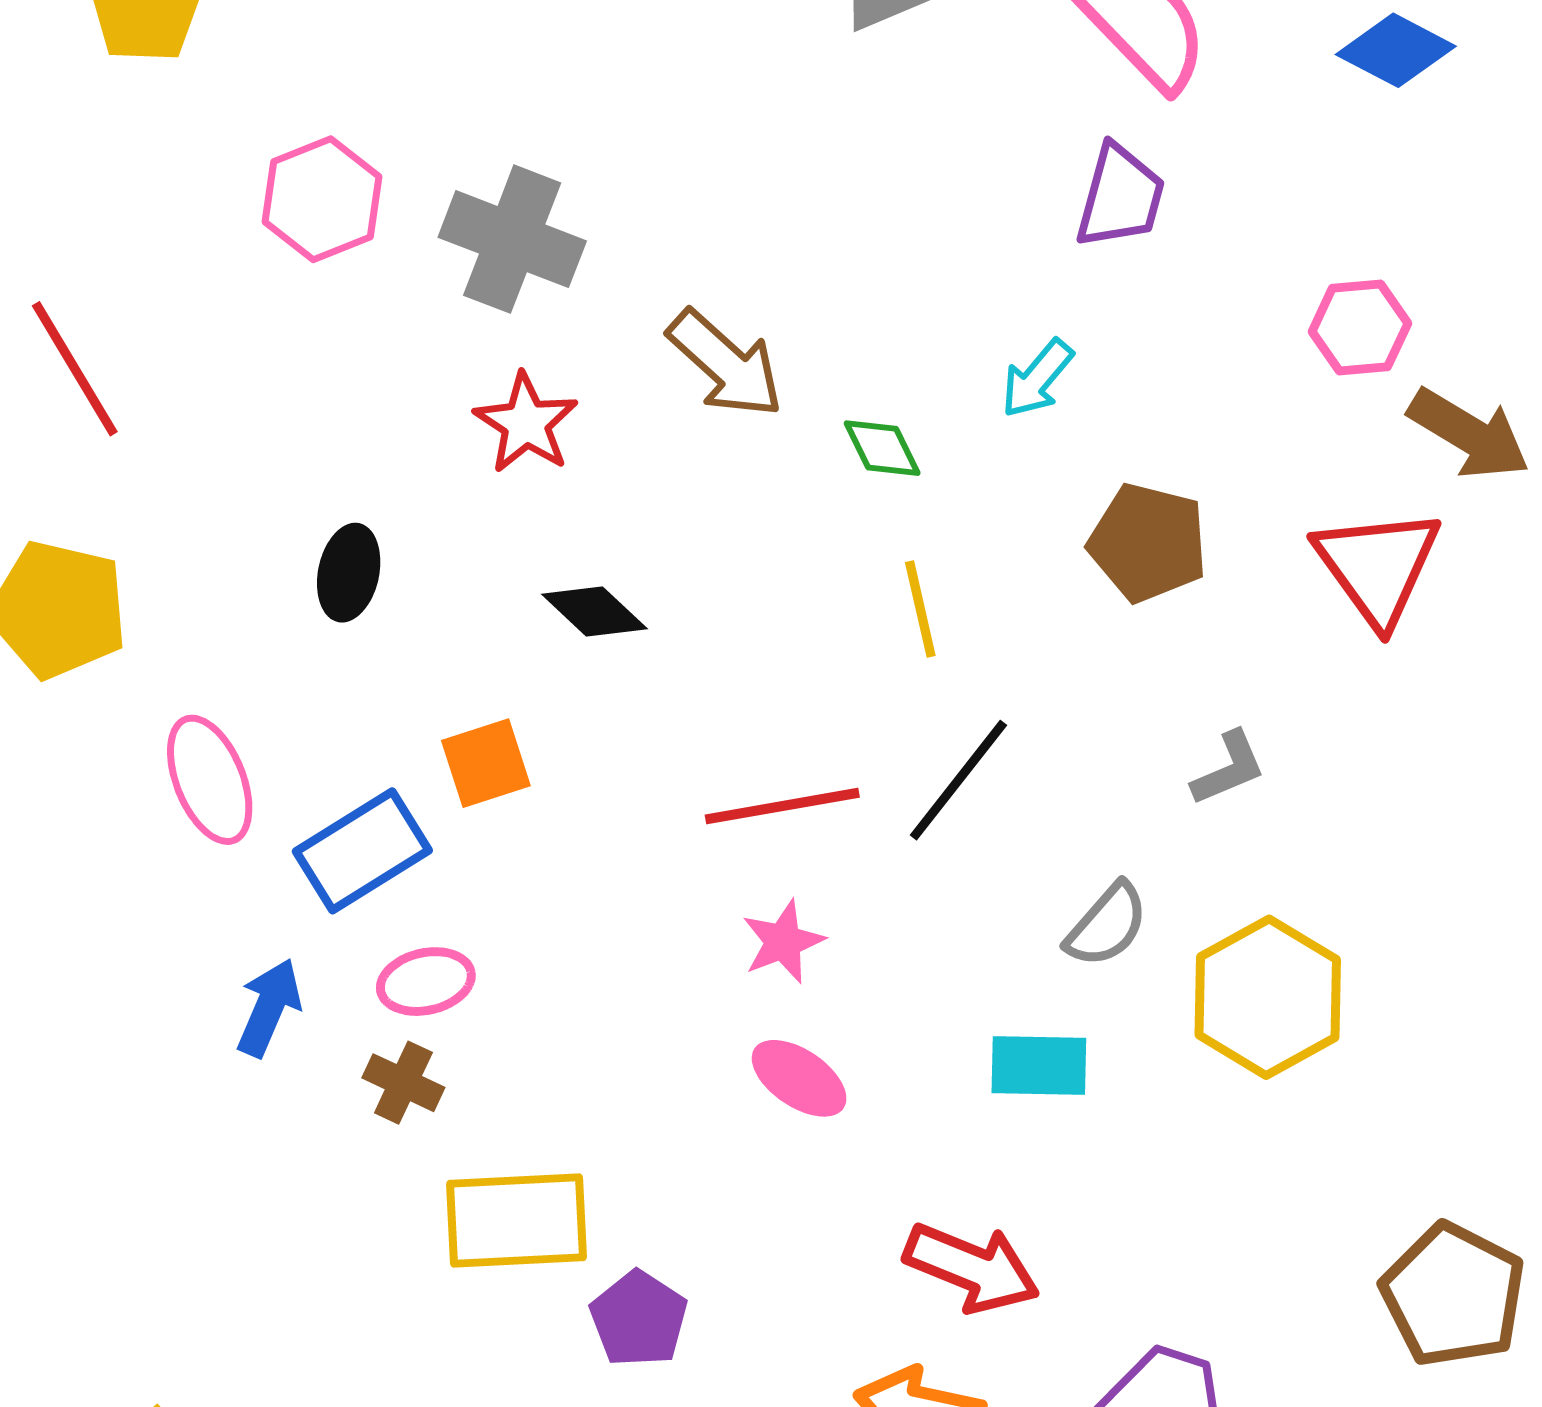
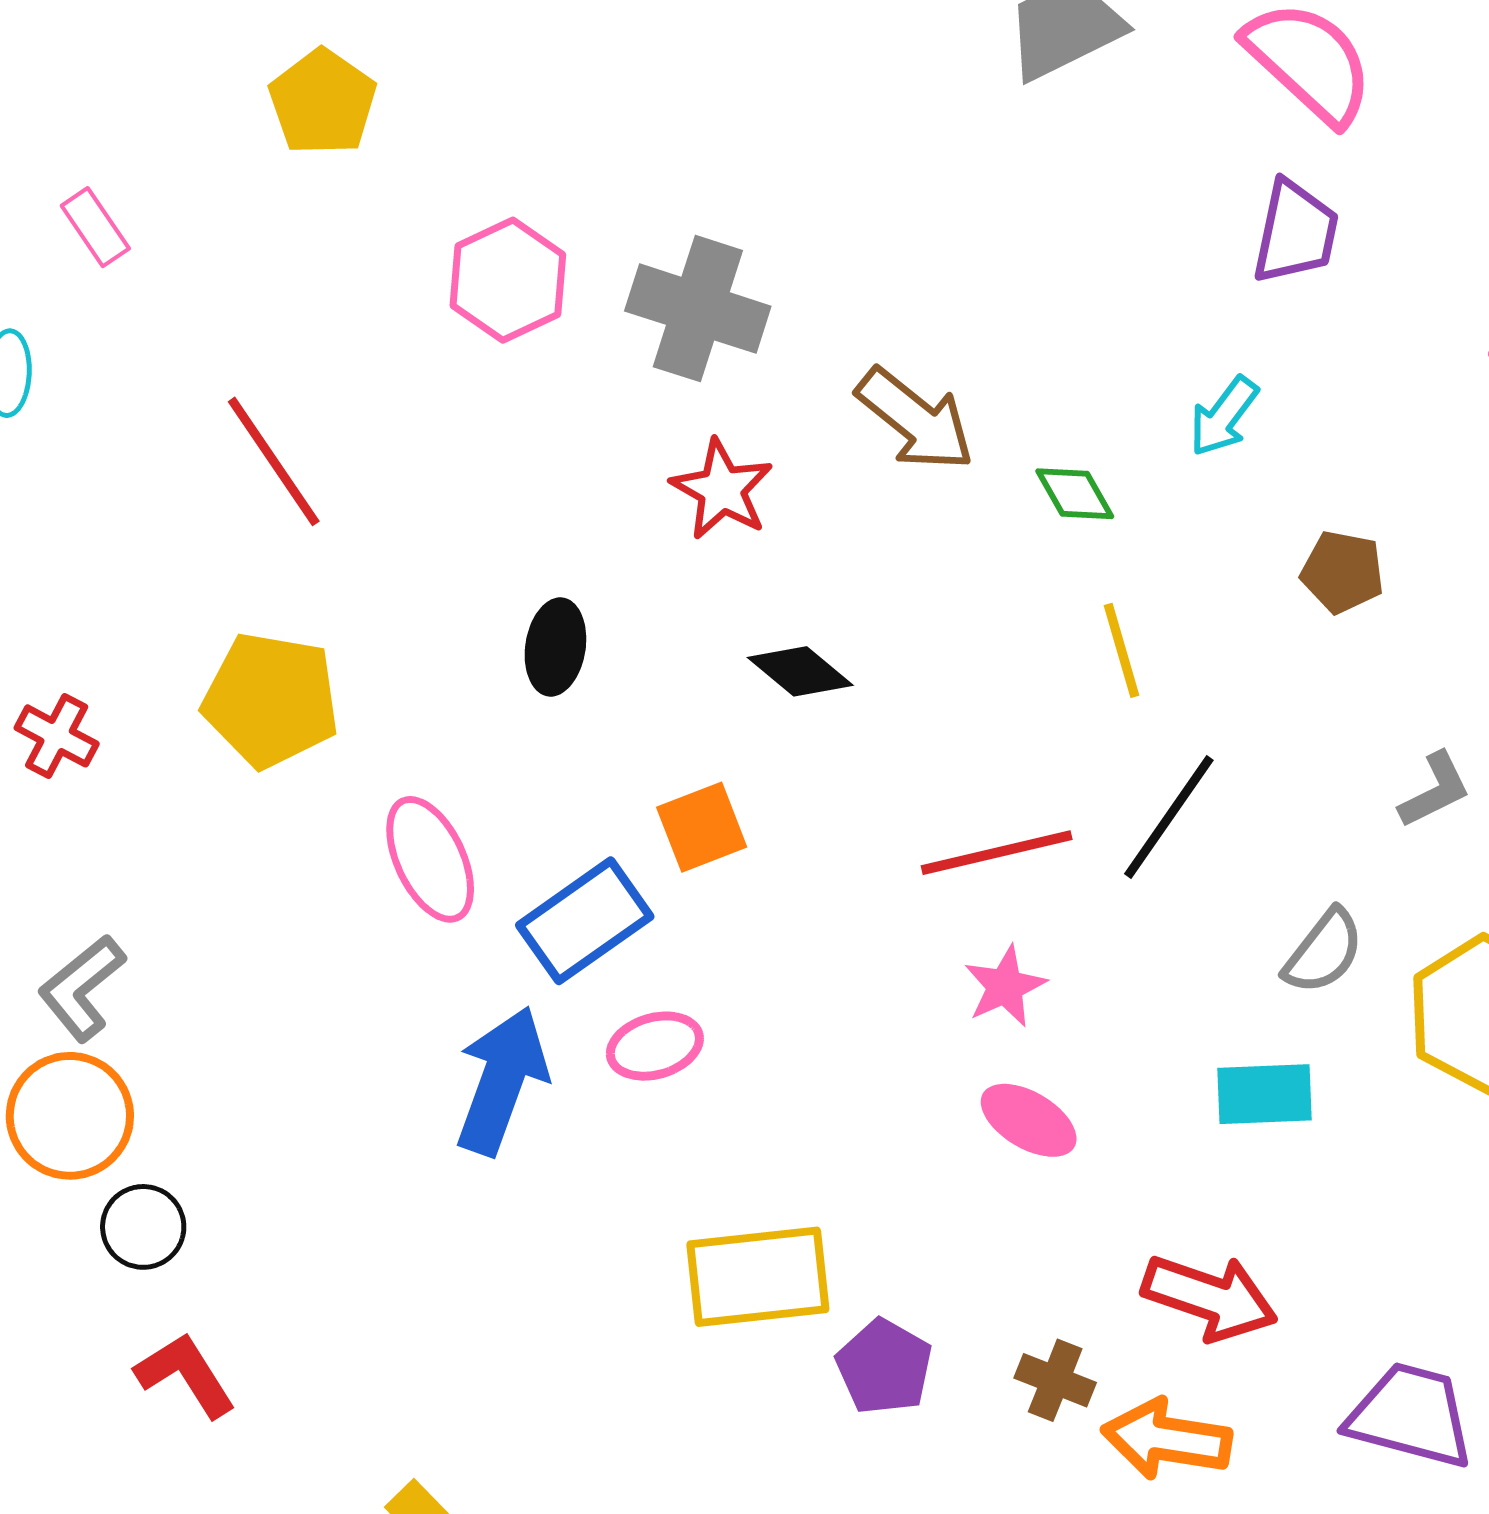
brown pentagon: (1148, 543) -> (1343, 572), size x0.7
blue arrow: (269, 1008) -> (502, 1081), size x1.5
brown cross: (403, 1083) -> (1055, 1380), moved

